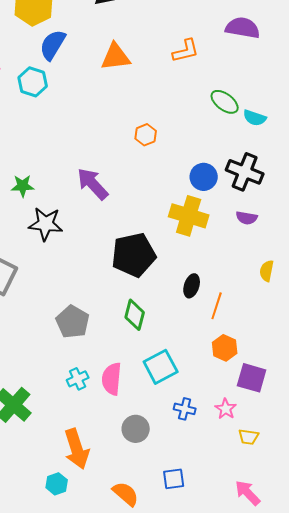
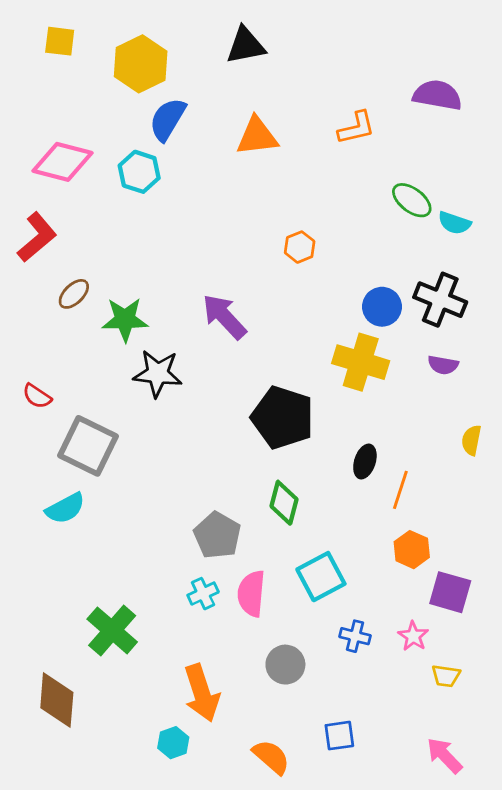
green star: (23, 186) -> (125, 319), size x1.4
black pentagon: (134, 255) -> (283, 417), turned 30
gray pentagon: (73, 322) -> (217, 535), moved

